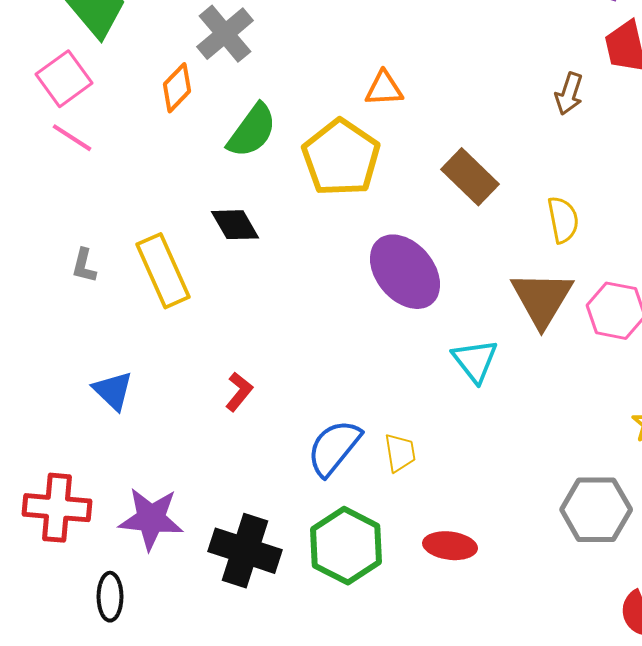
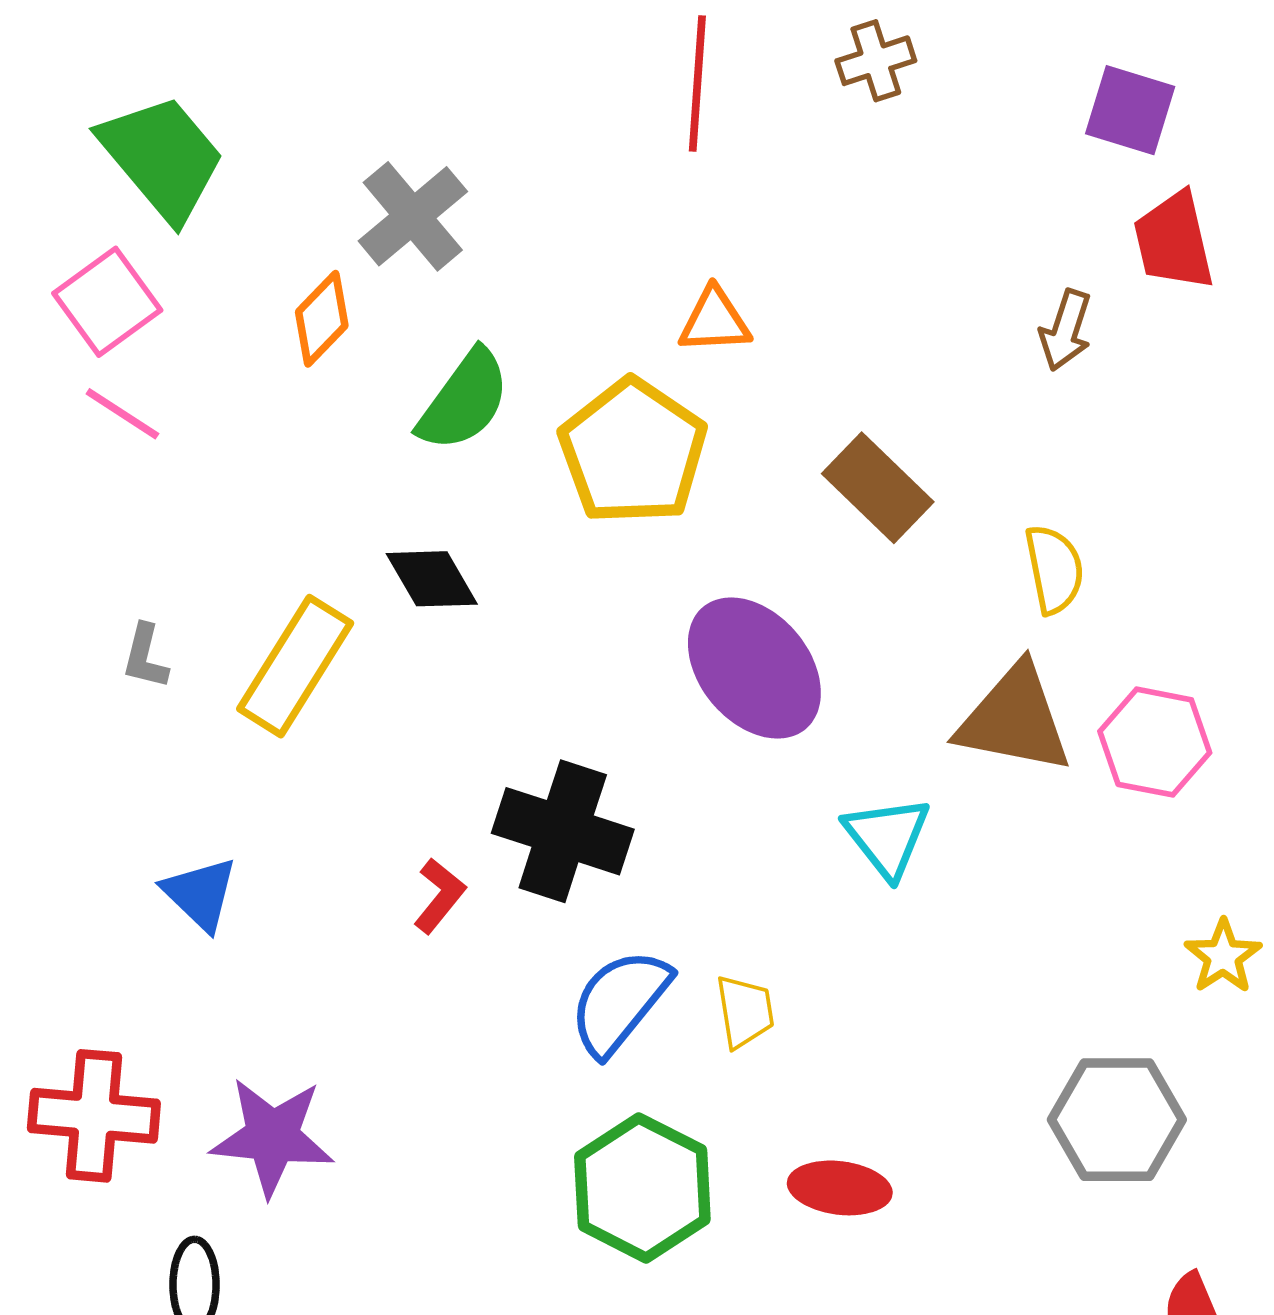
yellow rectangle: (163, 271) -> (295, 666), turned 56
brown triangle: (542, 299) -> (1014, 719), turned -50
black cross: (245, 551) -> (563, 831), moved

